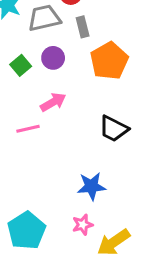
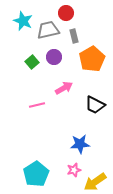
pink arrow: (53, 102) -> (64, 88), moved

